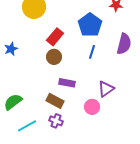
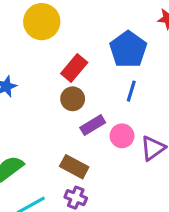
purple rectangle: (67, 83) -> (93, 125), moved, turned -42
pink circle: (92, 107) -> (122, 136), moved

